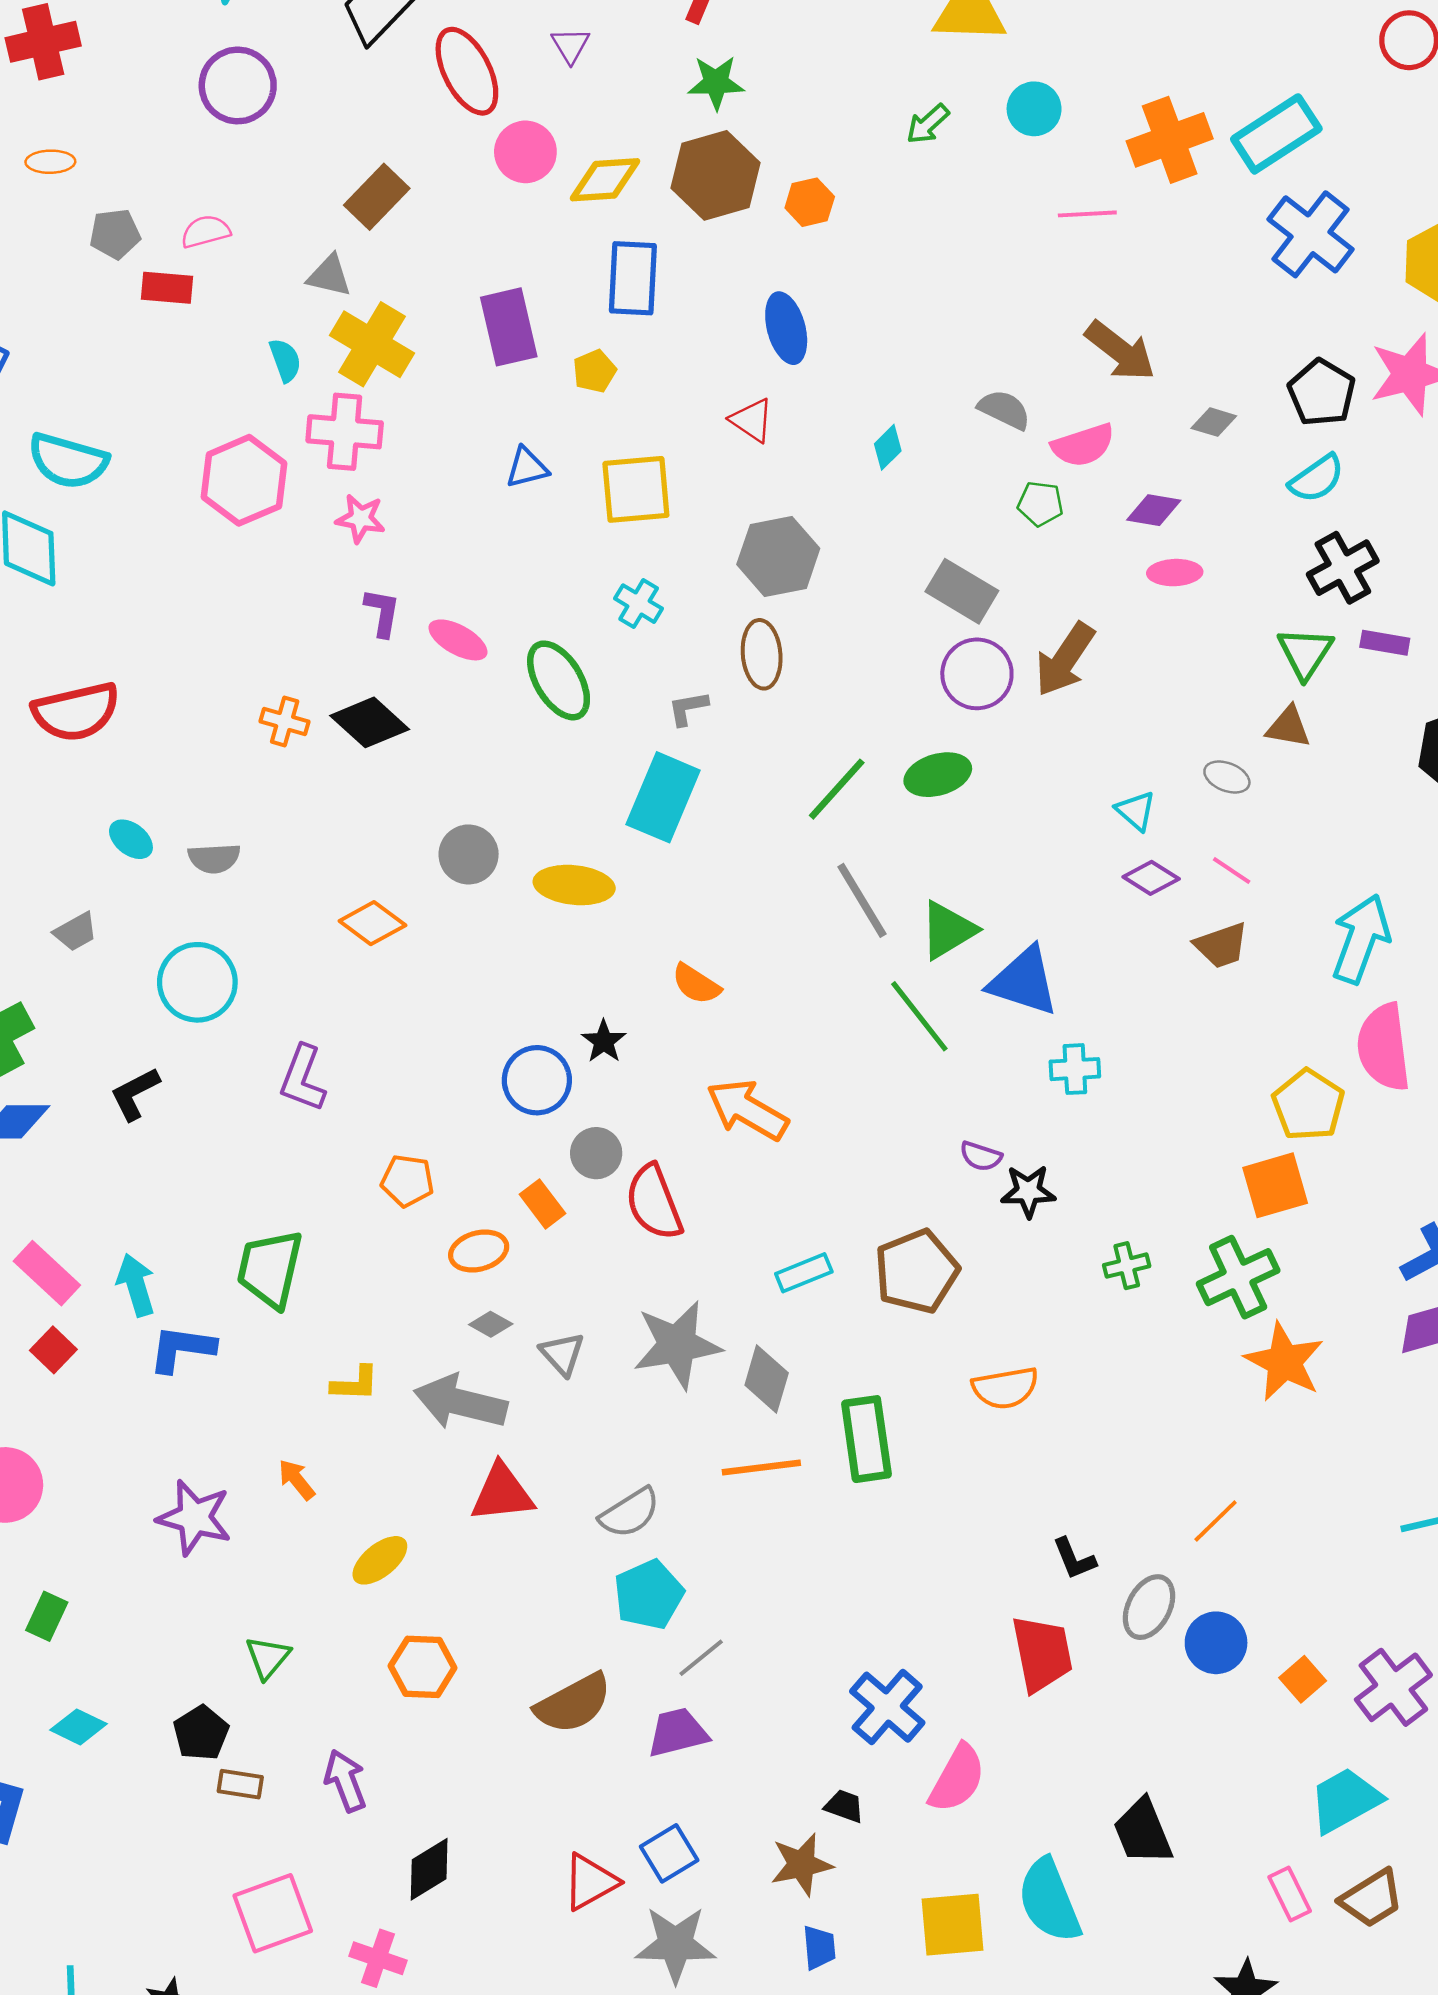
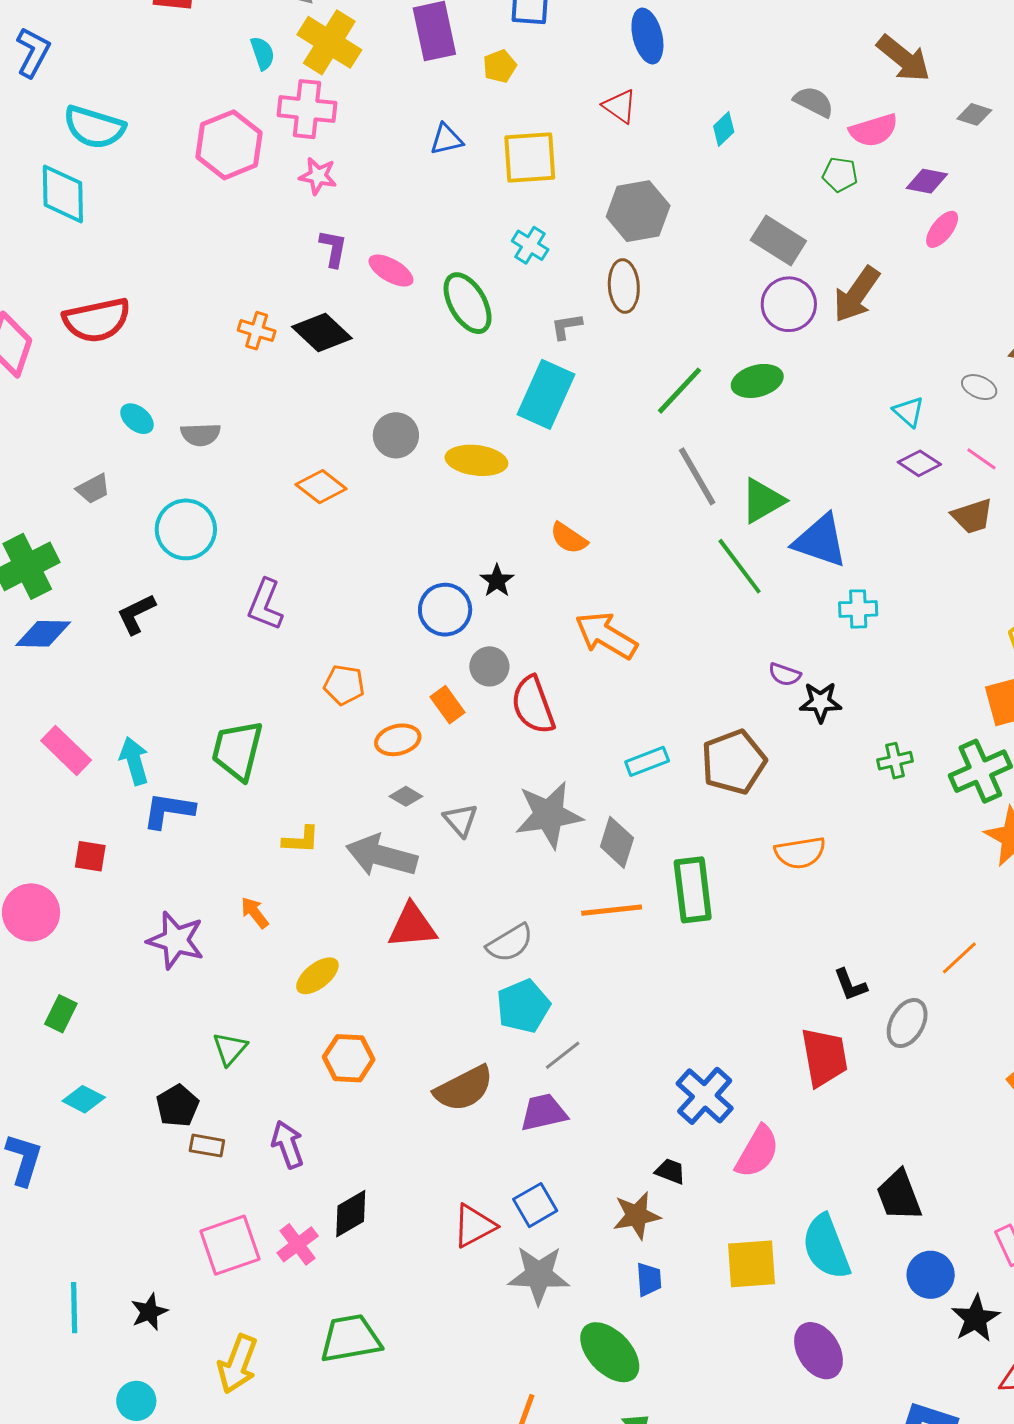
pink ellipse: (1175, 573) -> (942, 229), turned -51
red square: (53, 1350) -> (90, 856), moved, turned -36
blue circle: (1216, 1643) -> (931, 1275), moved
pink cross: (378, 1958) -> (298, 1244), moved, turned 33

